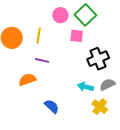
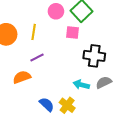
black cross: (98, 59) -> (94, 56), turned 30
purple line: (42, 60) -> (37, 58), turned -40
yellow cross: (100, 107) -> (67, 105), moved

